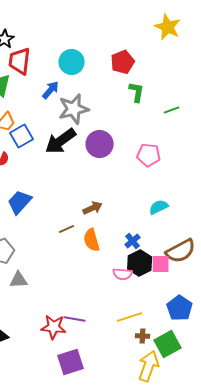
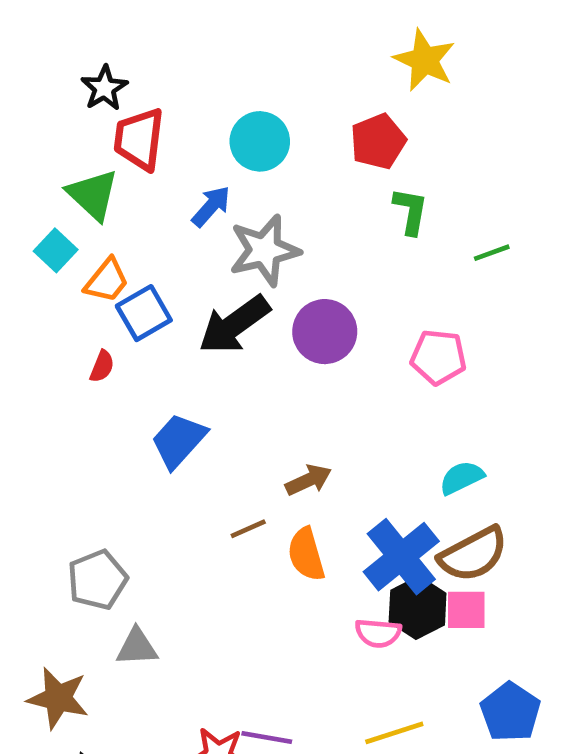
yellow star: (168, 27) -> (424, 60), moved
blue trapezoid: (20, 202) -> (179, 441), moved
blue cross: (133, 241) -> (401, 557), size x2.0
brown semicircle: (181, 251) -> (473, 554), moved

